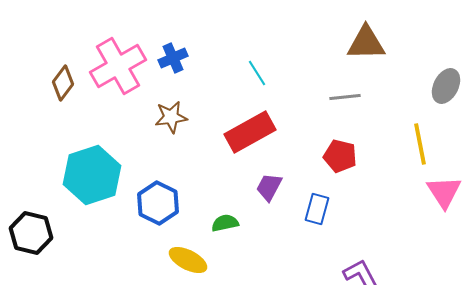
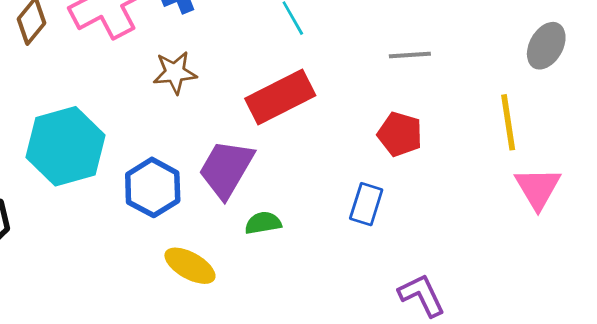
purple trapezoid: (269, 187) -> (226, 169), moved, size x1.6
green semicircle: (225, 223) -> (263, 223), moved

